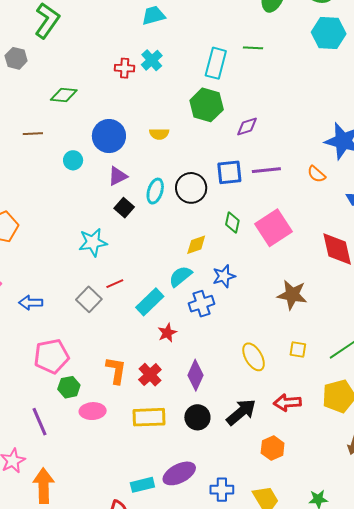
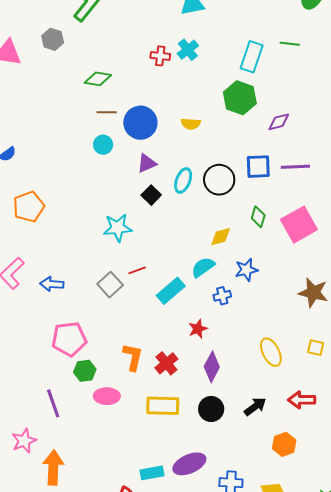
brown line: (33, 134) -> (107, 112), moved
blue cross: (202, 304) -> (222, 296), size x0.7
red star: (167, 333) -> (198, 329), moved
black arrow: (241, 412) -> (255, 407), size x0.7

